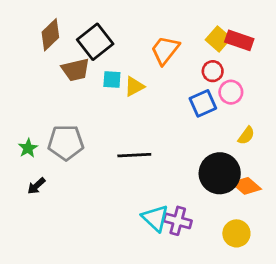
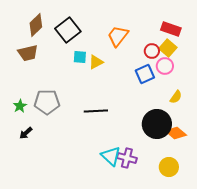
yellow square: (218, 39) -> (168, 48), moved
brown trapezoid: (76, 70) -> (28, 53), moved

